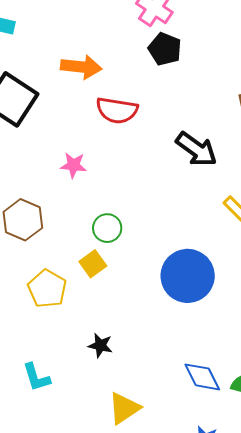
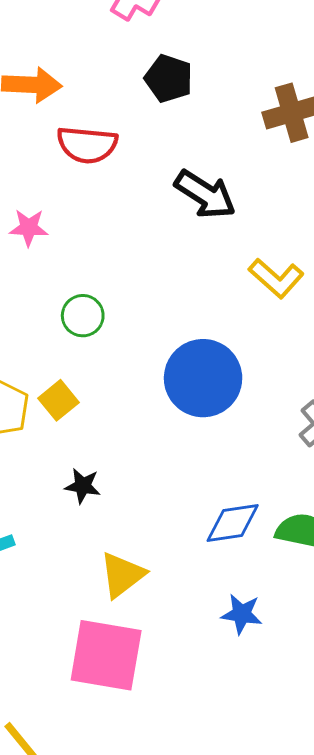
black pentagon: (165, 49) -> (169, 79), moved
yellow square: (93, 264) -> (58, 400), moved
blue diamond: (202, 377) -> (233, 523), turned -69

